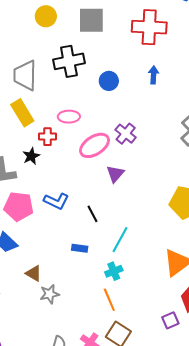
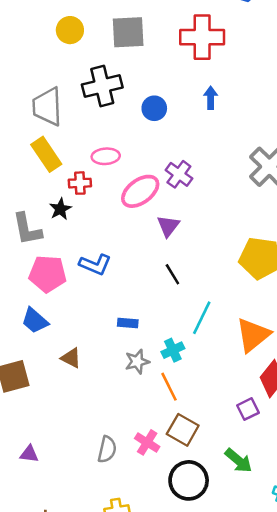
black line: (93, 214) -> (172, 274), moved
cyan line: (120, 240) -> (202, 318), moved
gray star: (50, 294) -> (137, 362), moved

